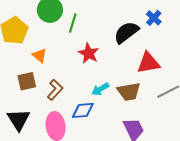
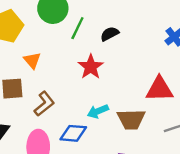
black semicircle: (126, 32) -> (110, 34), moved, size x0.6

